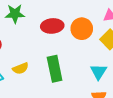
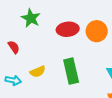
green star: (15, 14) -> (31, 18), turned 30

